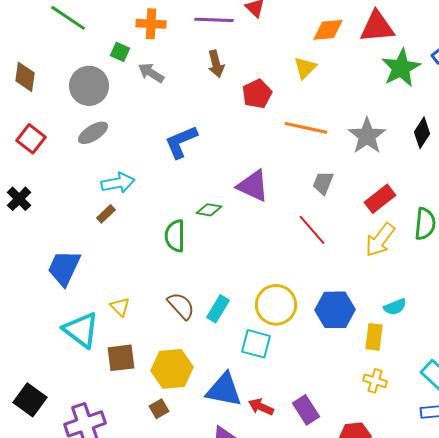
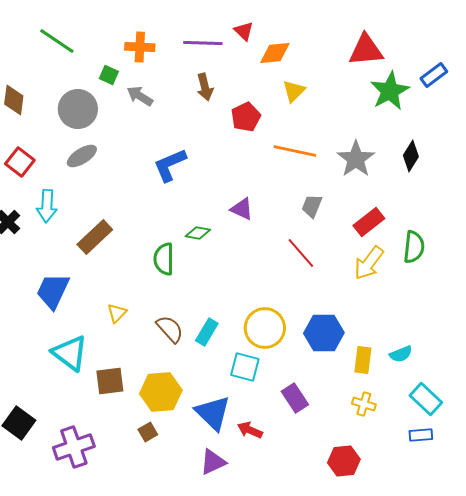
orange diamond: (328, 30) -> (275, 53), moved
cyan arrow: (118, 183) -> (47, 206), moved, turned 104
purple triangle: (253, 186) -> (242, 209), size x0.7
brown rectangle: (106, 214) -> (95, 237), size x1.8
yellow triangle: (120, 307) -> (117, 313), moved, turned 30
cyan semicircle: (395, 307) -> (401, 354), moved
blue triangle: (224, 390) -> (213, 413), turned 33
purple rectangle: (306, 410) -> (295, 398), moved

